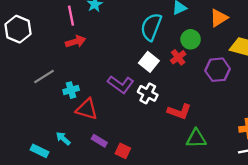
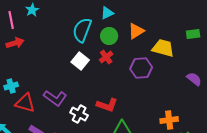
orange triangle: (219, 18) -> (136, 31), moved
green circle: (191, 39) -> (109, 36), moved
purple L-shape: (121, 84) -> (55, 98), moved
white cross: (148, 93) -> (79, 114), moved

